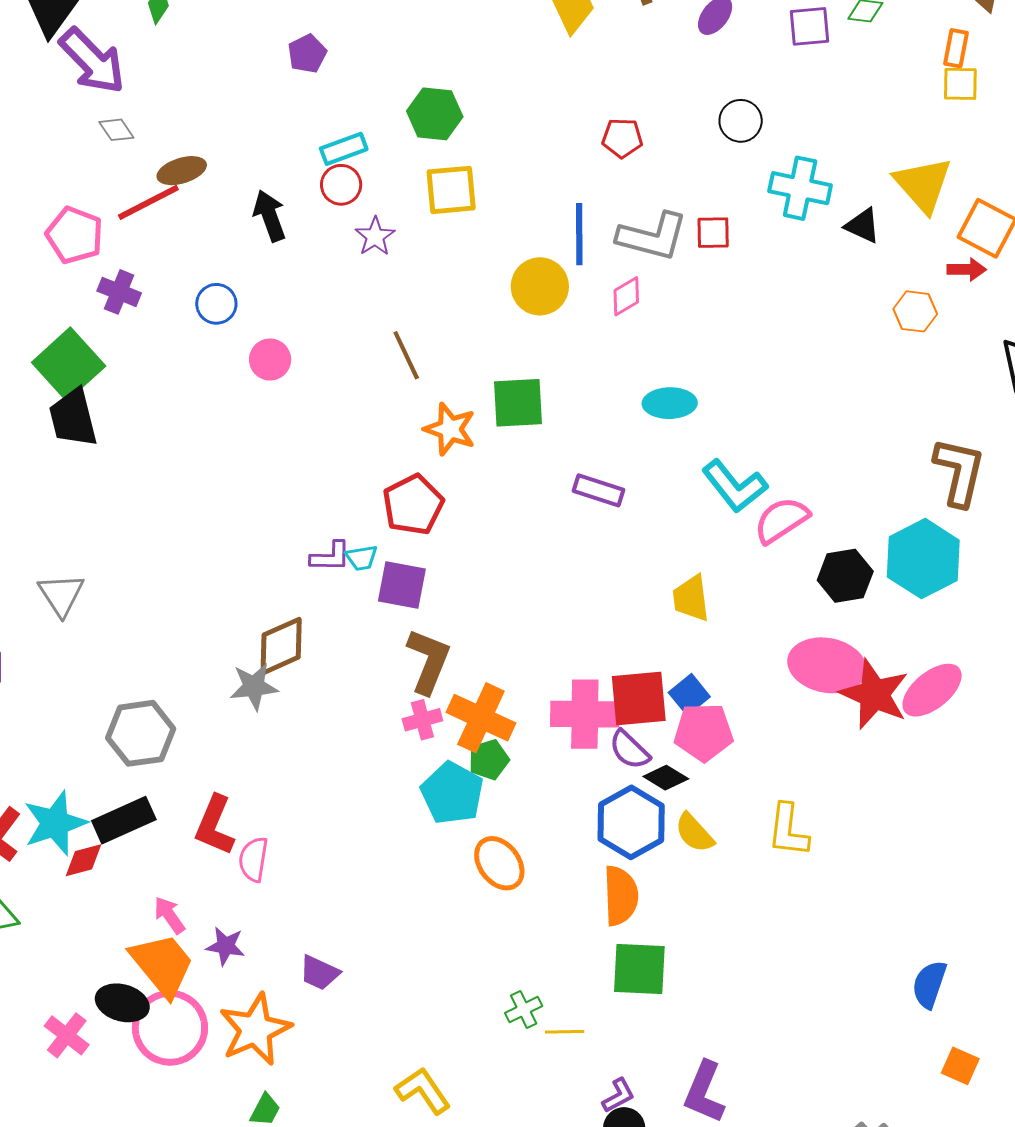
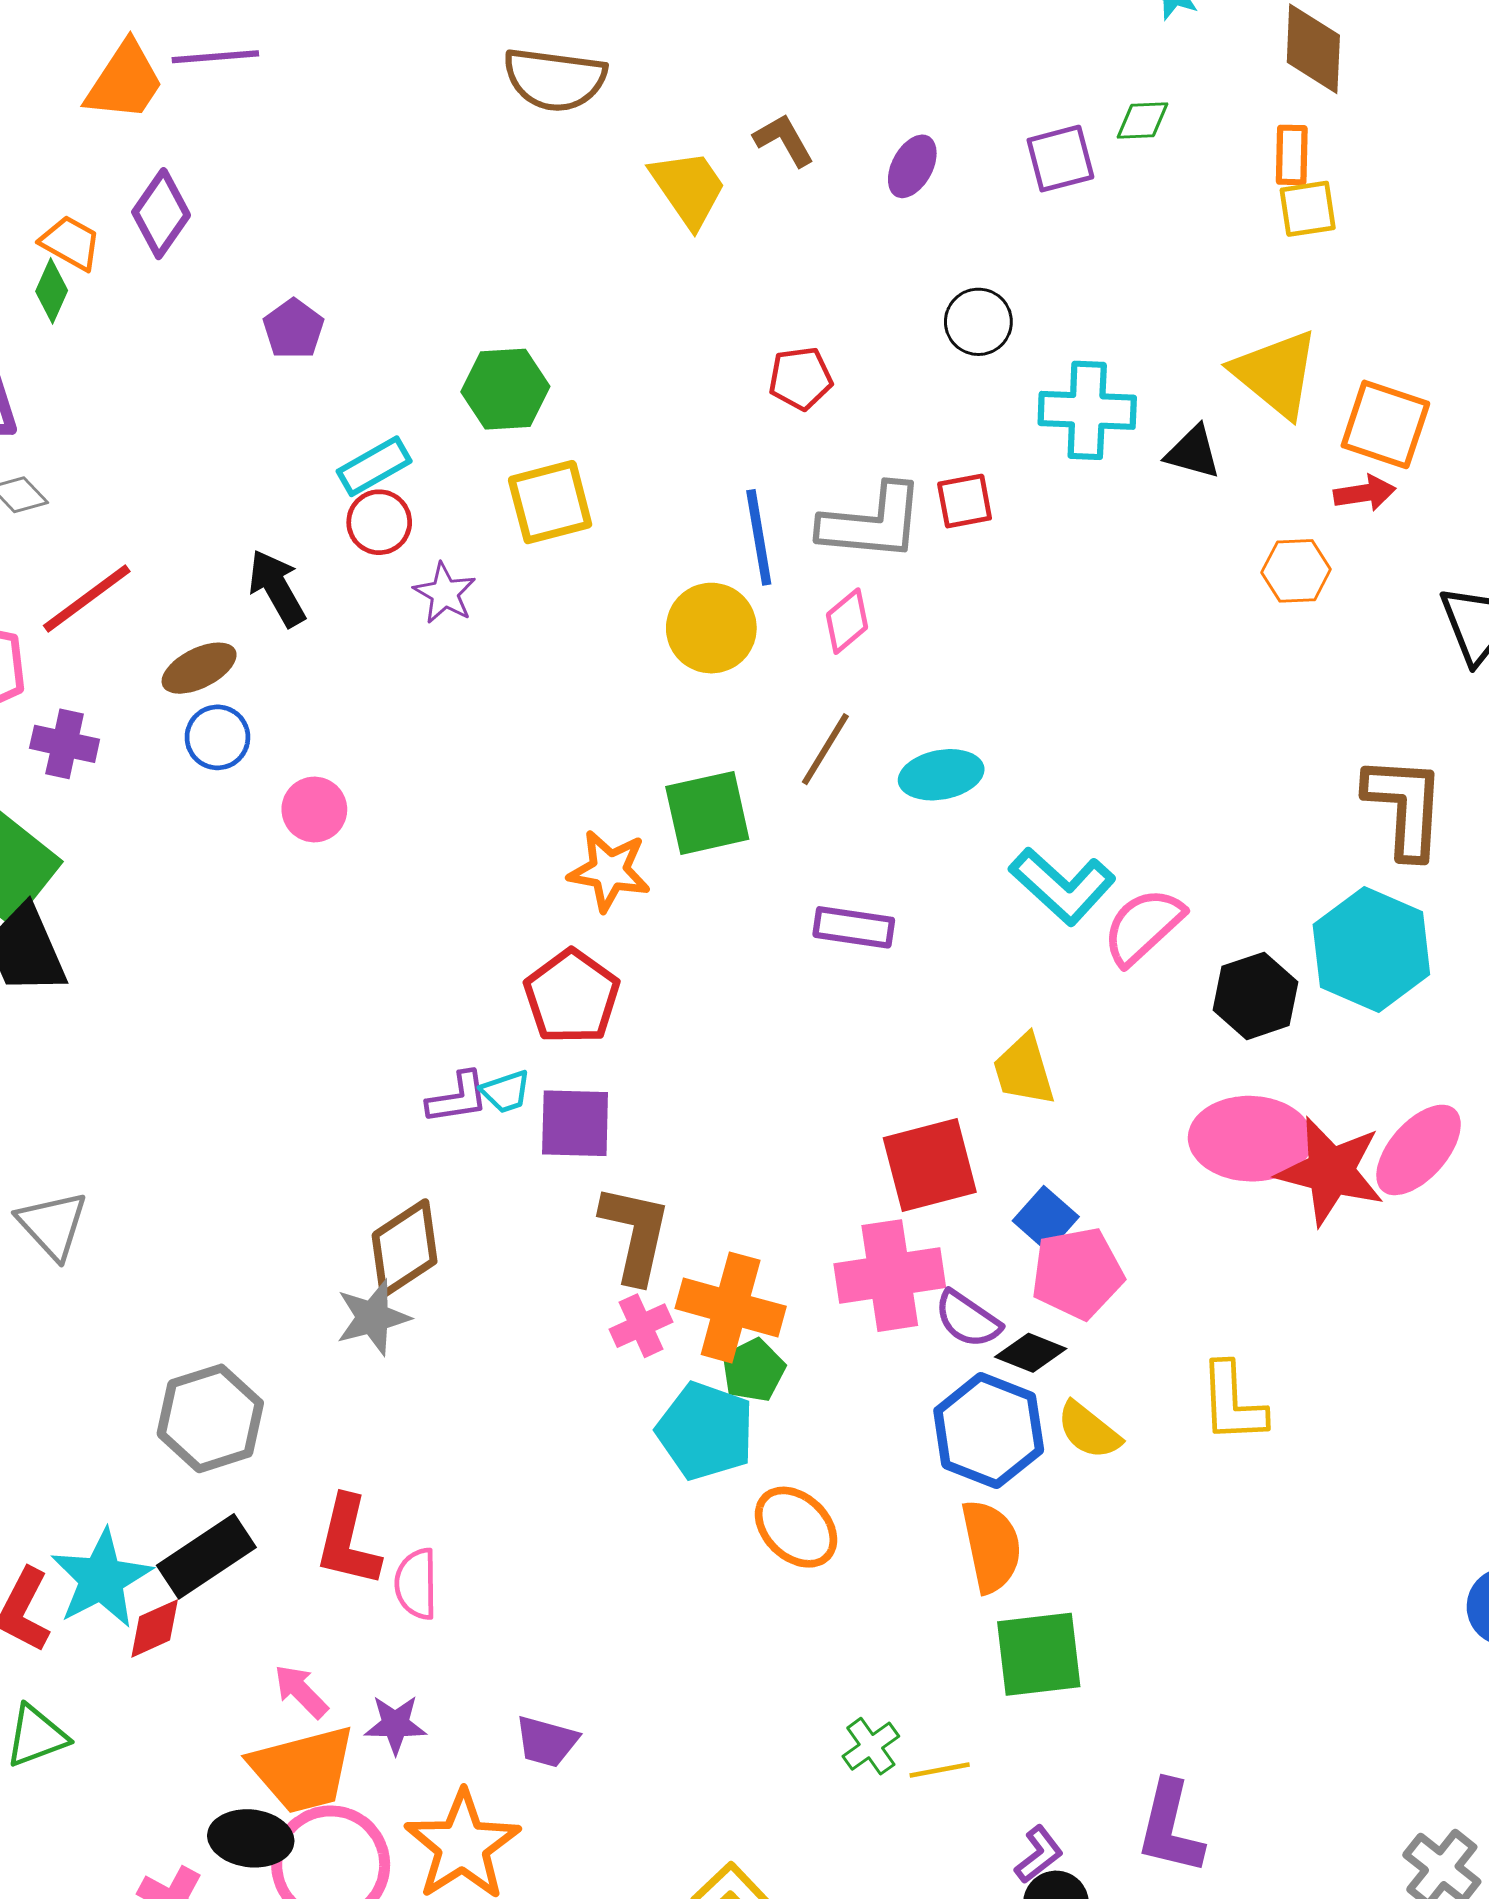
brown ellipse: (182, 171) -> (199, 668), moved
brown line: (406, 355) -> (825, 749), moved, turned 66
red square: (639, 698) -> (930, 1165), moved
orange trapezoid: (162, 965) -> (303, 1769), turned 124

